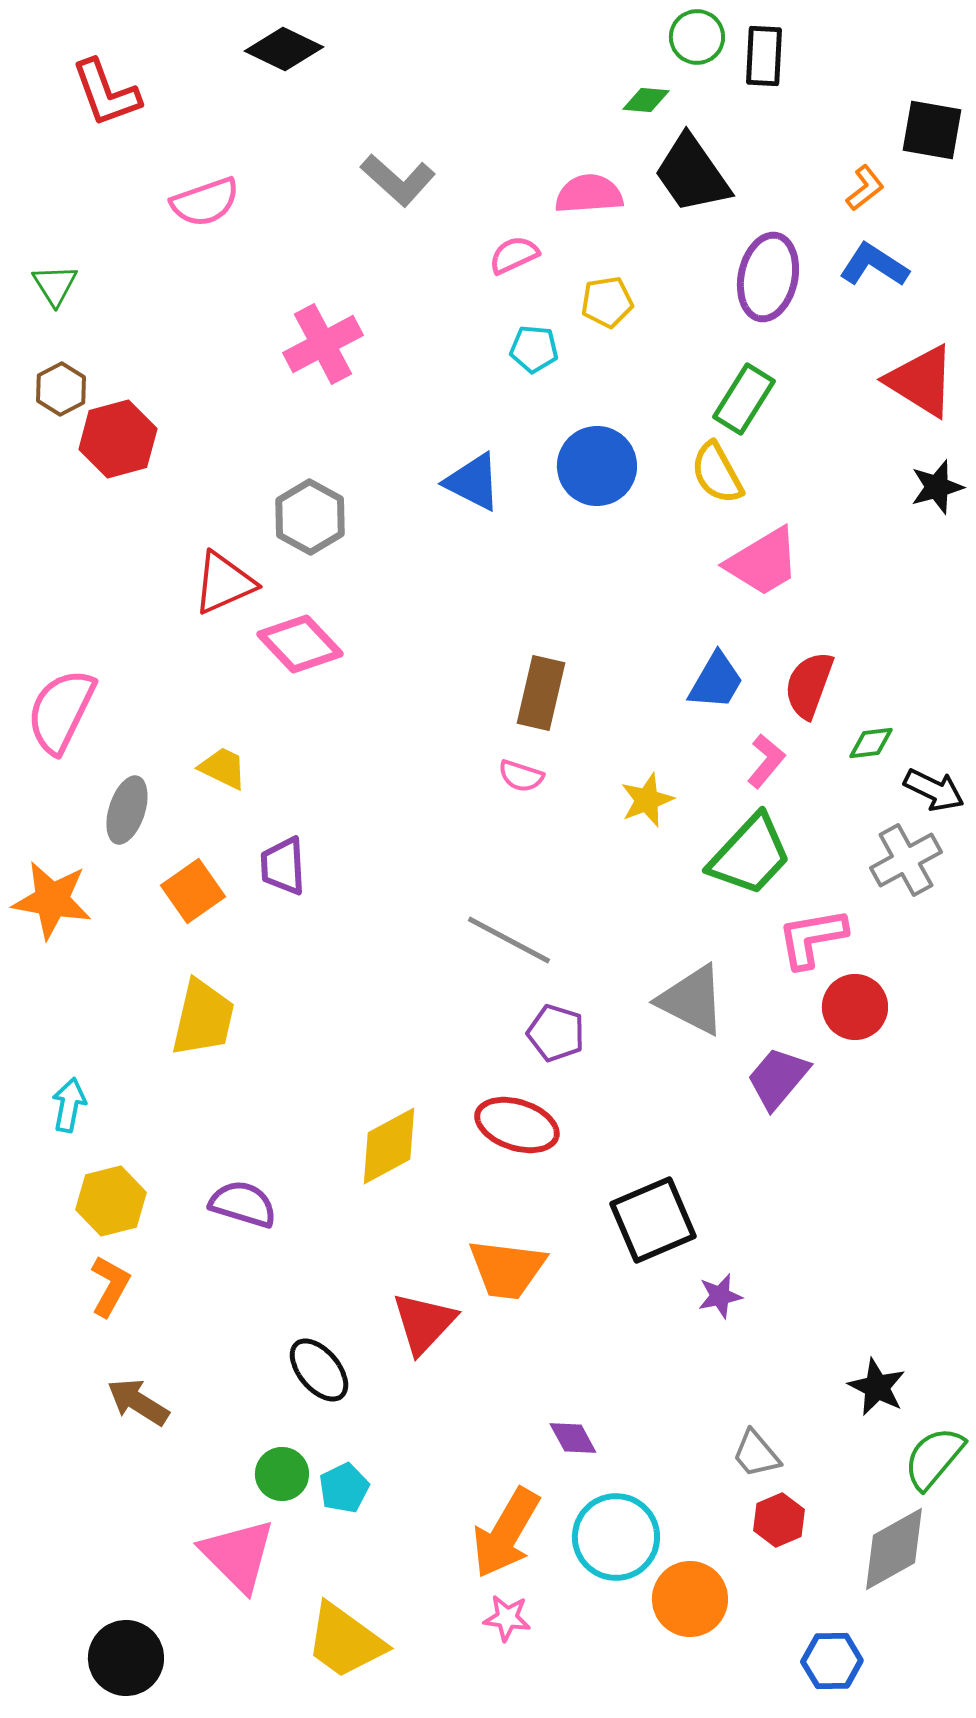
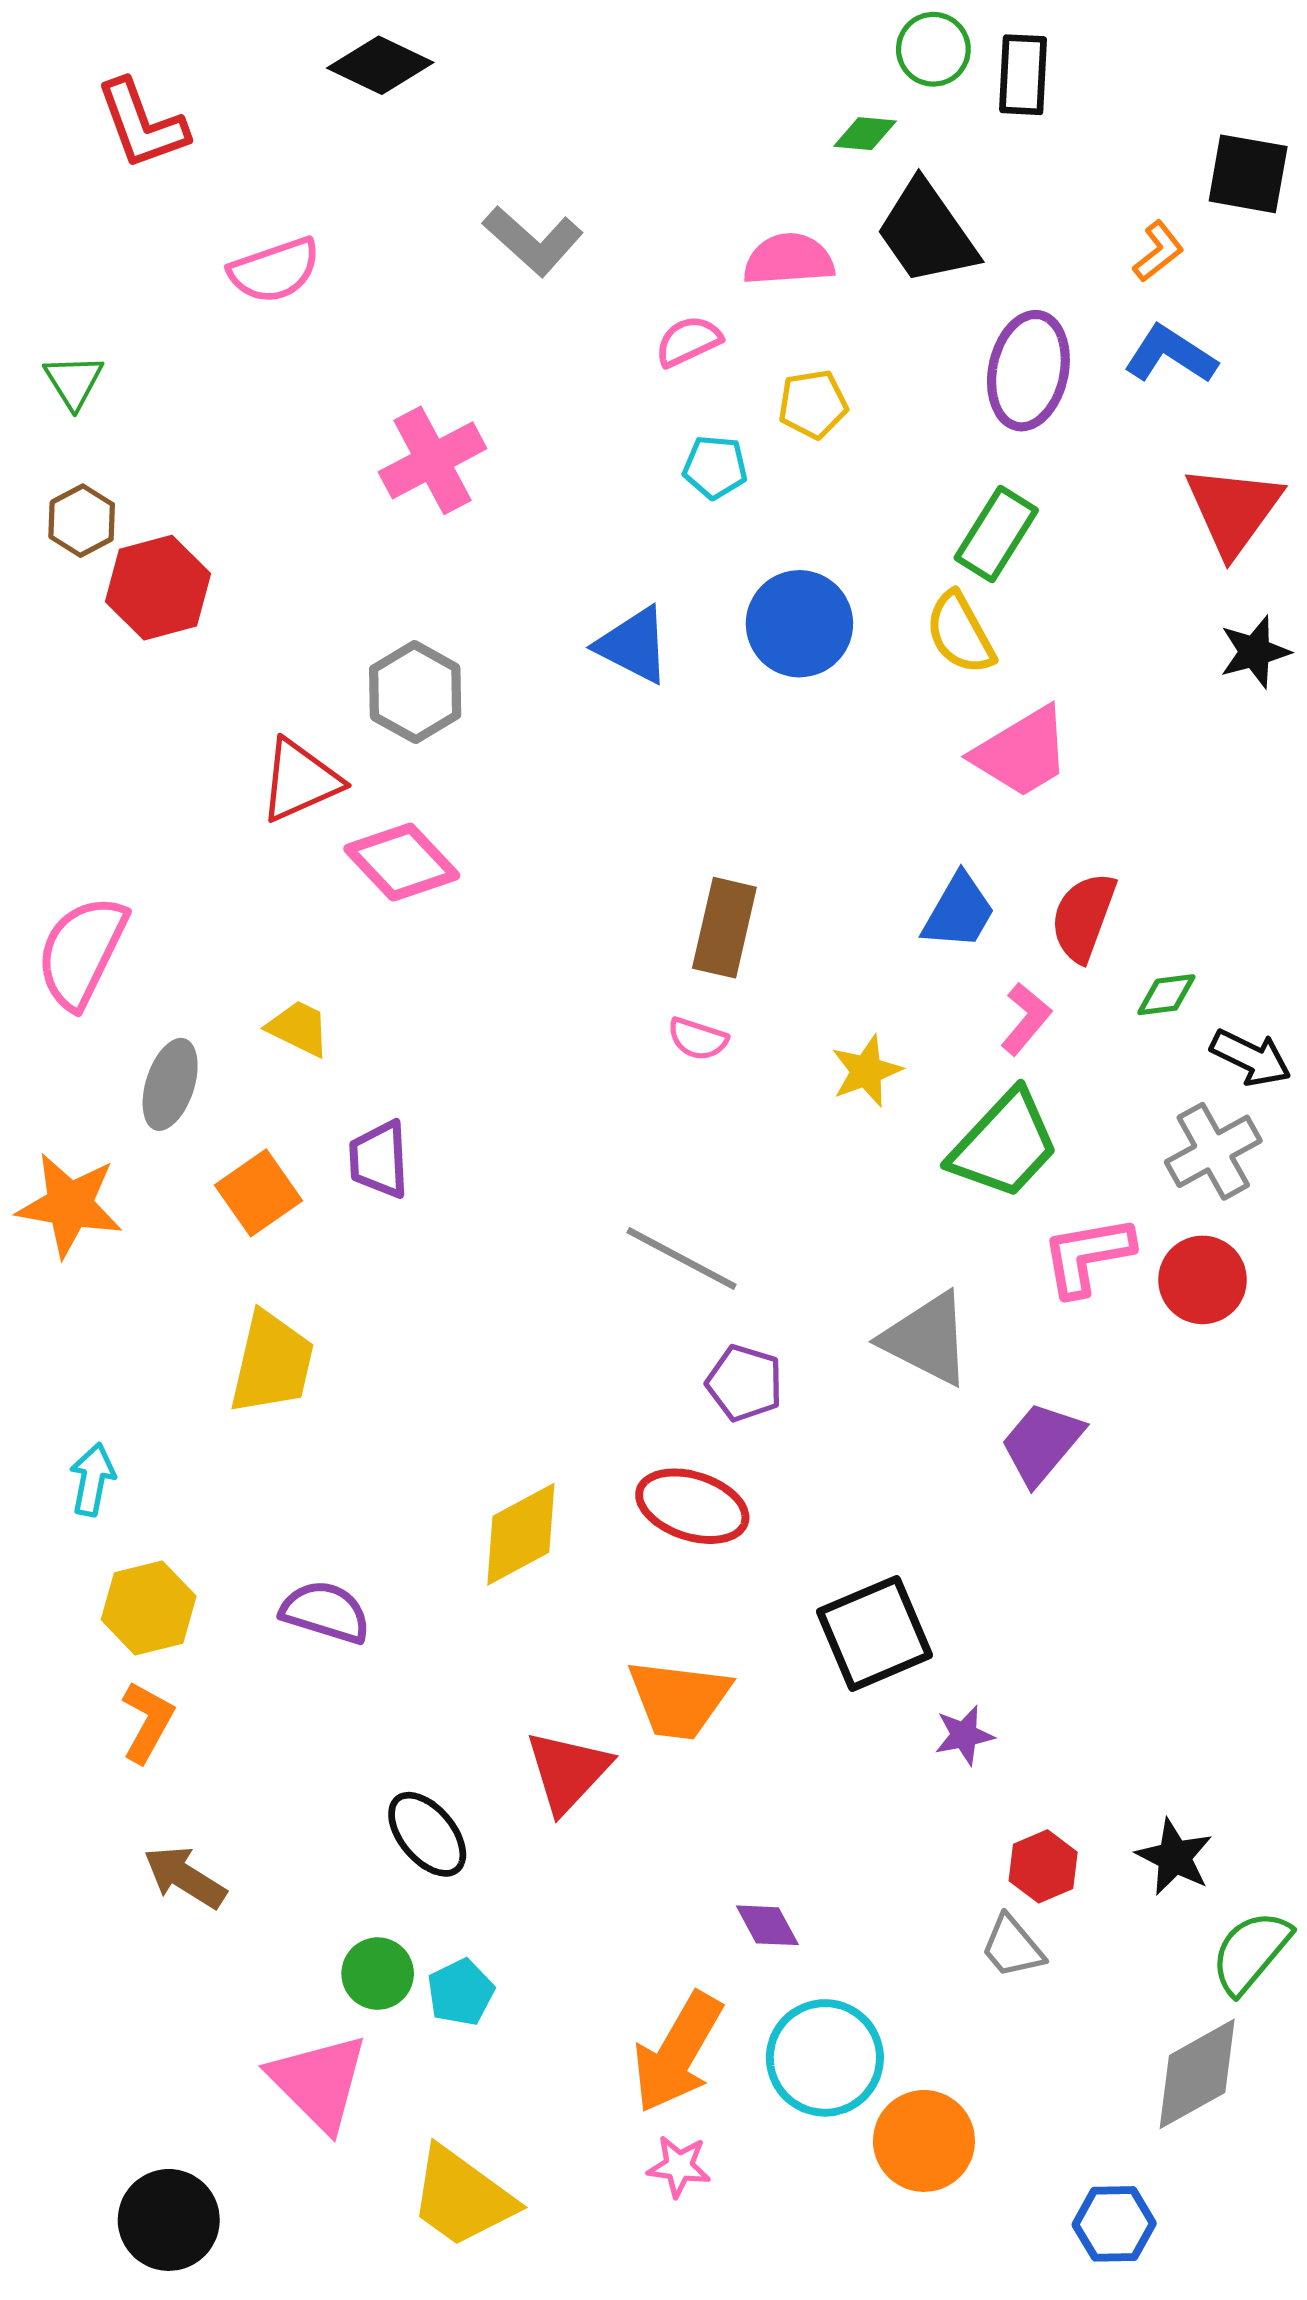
red triangle: (921, 381) -> (1233, 510), turned 34
red circle: (855, 1007) -> (1203, 1280), moved
red hexagon: (779, 1520) -> (1043, 1866), moved

